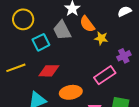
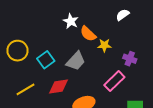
yellow circle: (23, 19) -> (17, 51), moved
gray trapezoid: (62, 30) -> (76, 61), moved, turned -100
purple cross: (124, 56) -> (130, 59), turned -32

